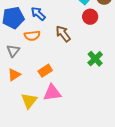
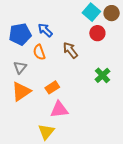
orange semicircle: (32, 36) -> (39, 52), turned 77
orange triangle: (14, 75) -> (21, 91), size x1.5
yellow triangle: (29, 101) -> (46, 132), moved

